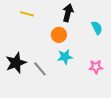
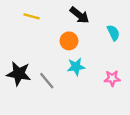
black arrow: (68, 13) -> (79, 15), turned 114
black star: (16, 63) -> (19, 74), turned 30

